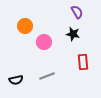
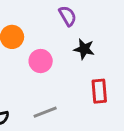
purple semicircle: (77, 12) -> (68, 16), moved

